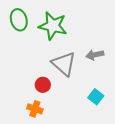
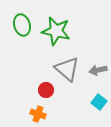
gray arrow: (95, 55) -> (98, 70), moved

